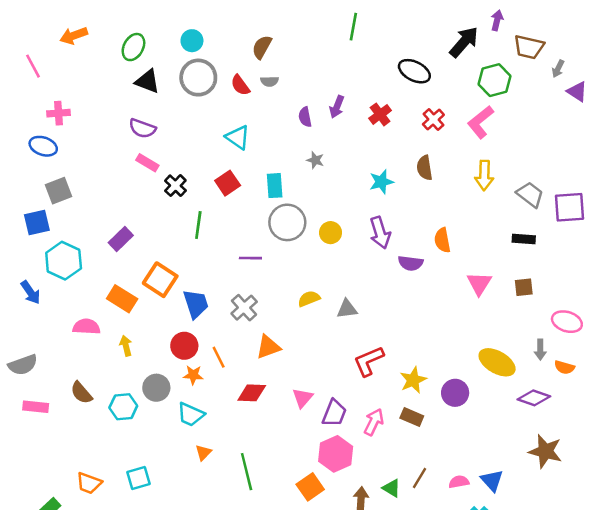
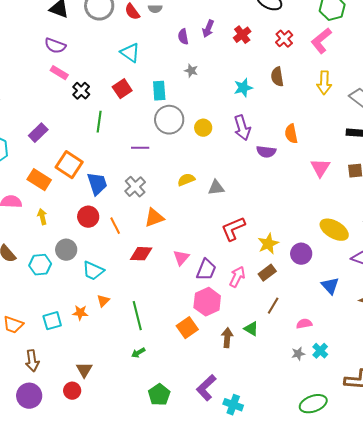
orange star: (193, 375) -> (80, 313), moved
brown rectangle: (412, 417) -> (267, 273), turned -60
brown line: (419, 478) -> (273, 306), moved
blue triangle: (492, 481) -> (330, 286), moved

